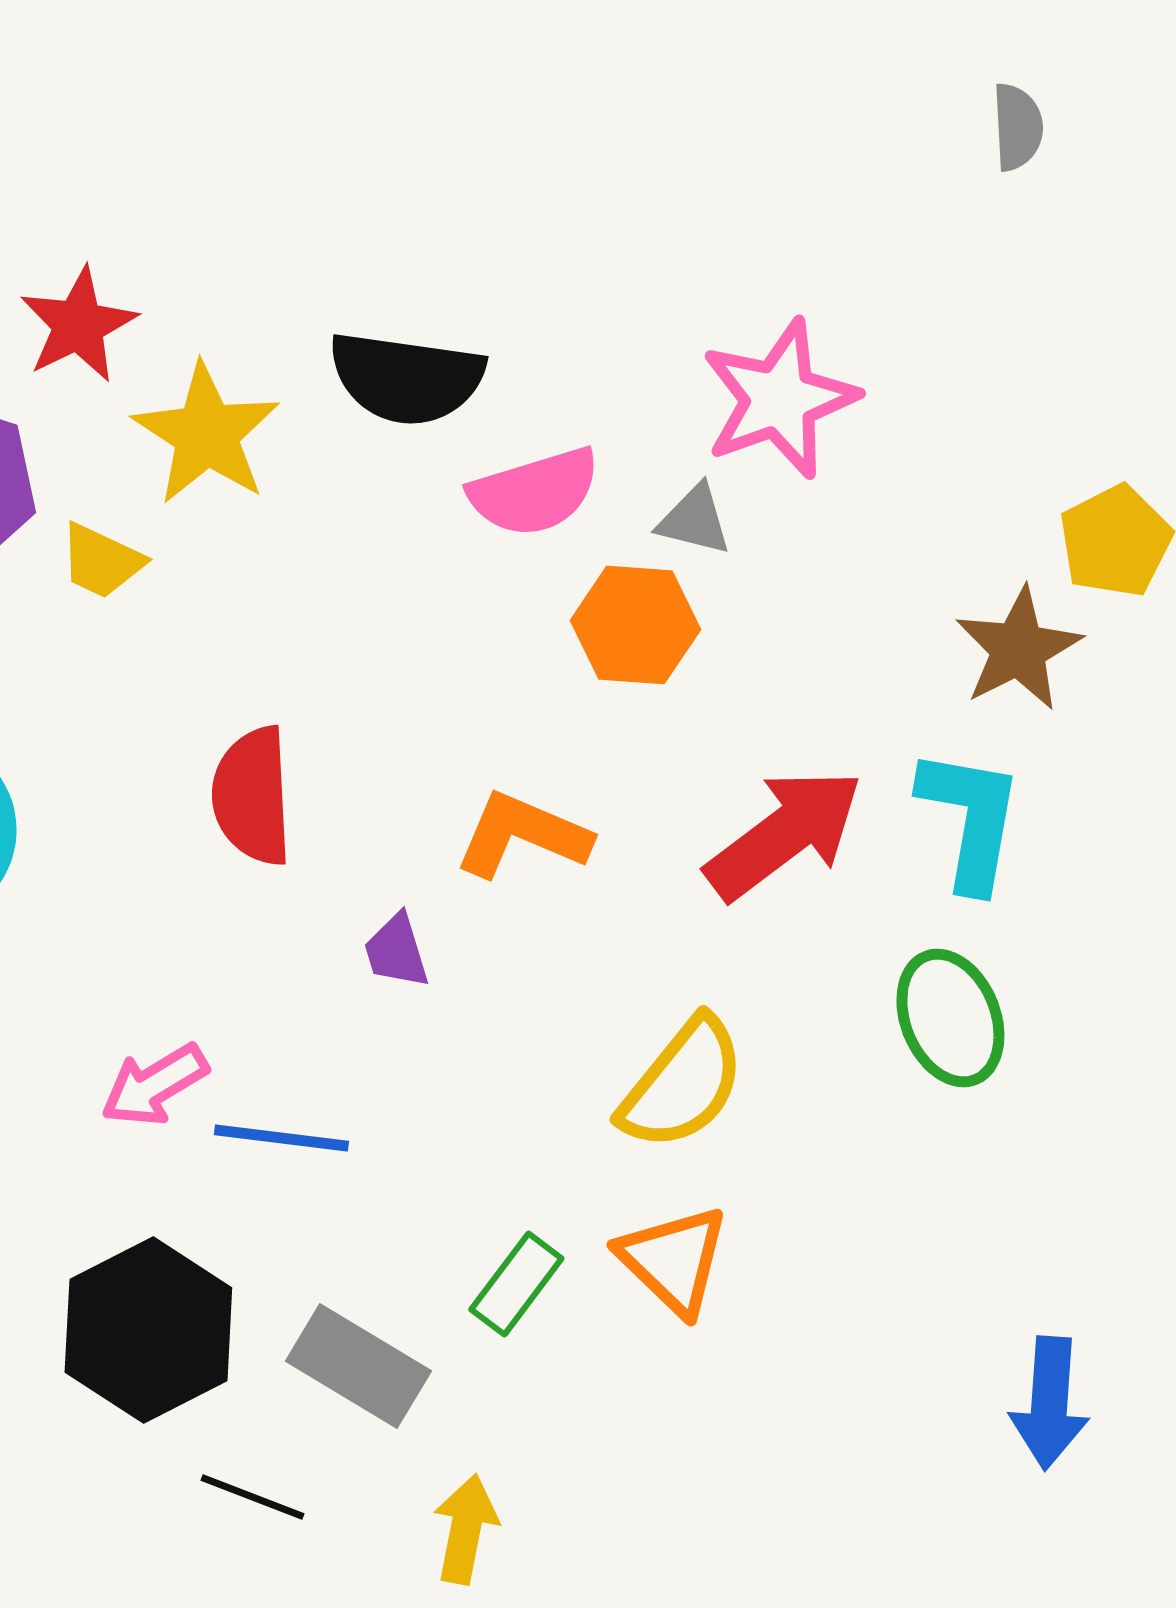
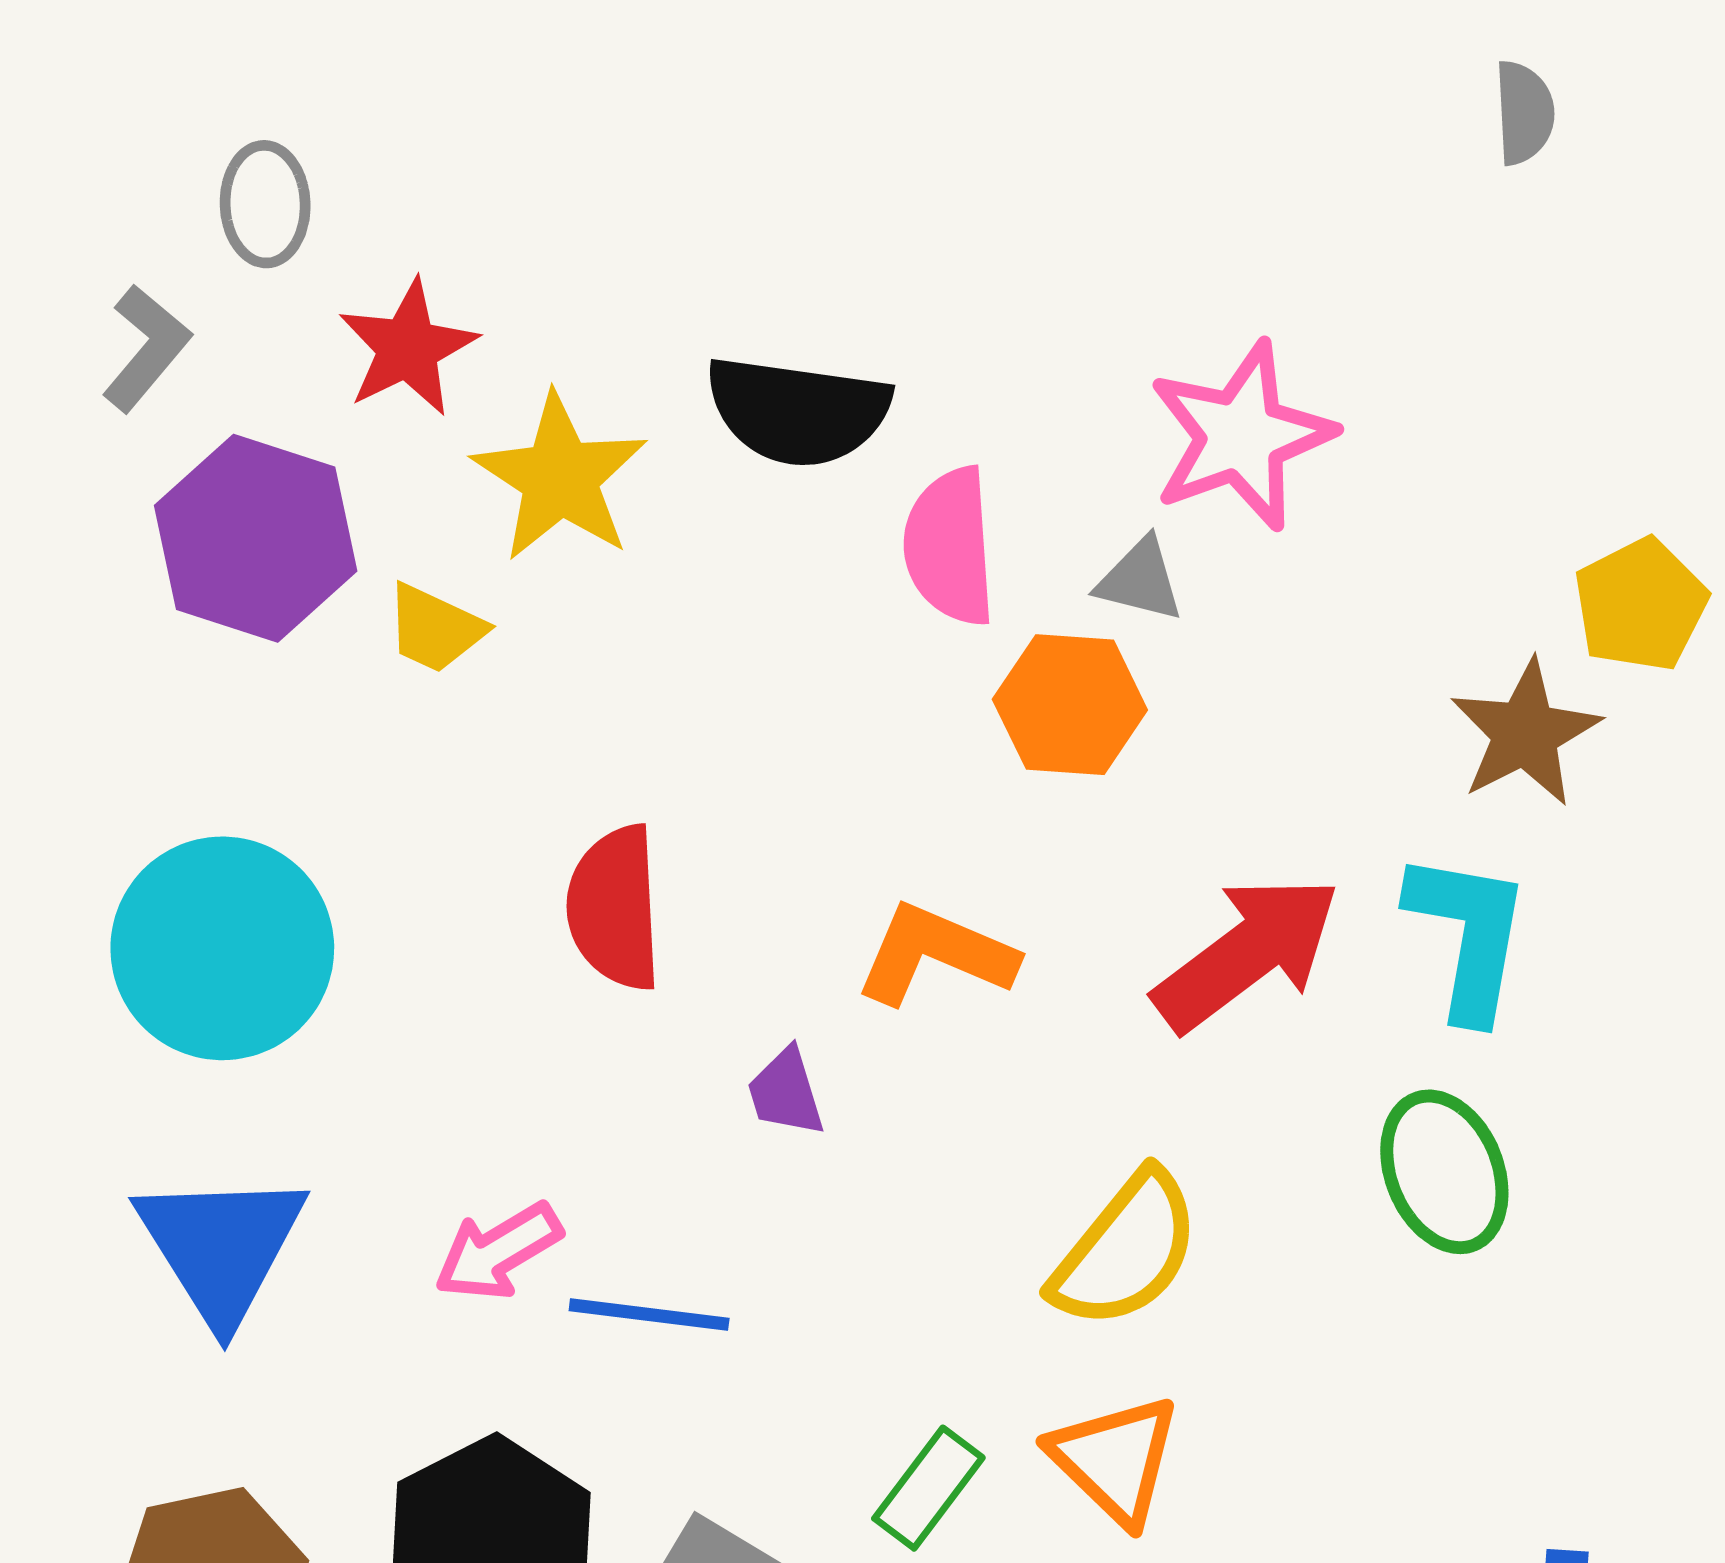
pink semicircle: (534, 492) -> (950, 547), turned 103

